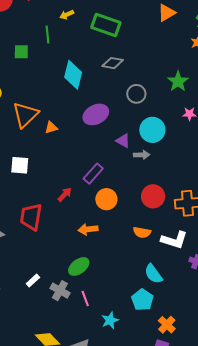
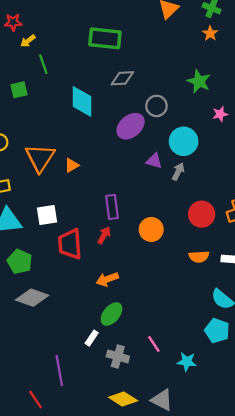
yellow arrow: (67, 15) -> (28, 41), moved
purple ellipse: (96, 114) -> (131, 126), moved
gray arrow: (142, 155) -> (178, 172), turned -49
purple rectangle: (93, 174) -> (112, 207), moved, turned -35
red trapezoid: (31, 217) -> (70, 244), moved
orange arrow: (88, 229) -> (107, 279), moved
green ellipse: (79, 267) -> (111, 314), moved
gray cross: (60, 291) -> (118, 356), moved
cyan star: (110, 320) -> (187, 362), turned -30

